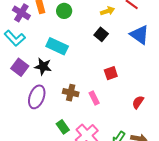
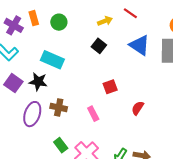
brown cross: (71, 93) -> (59, 107), moved
red semicircle: (138, 102) -> (138, 108), moved

